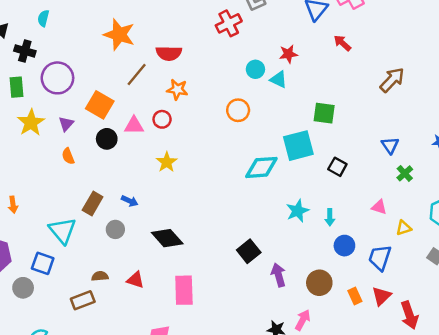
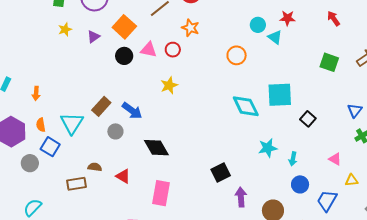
green square: (324, 113) -> (329, 62), moved
yellow star: (31, 123) -> (65, 29), size x0.6
orange semicircle: (68, 156) -> (41, 125), moved
cyan diamond: (261, 167) -> (246, 106), turned 56
blue arrow: (130, 201) -> (132, 111), size x1.5

